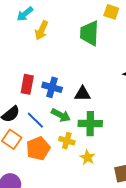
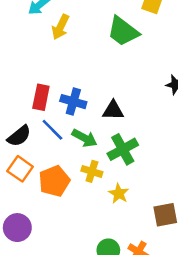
green trapezoid: (89, 33) -> (123, 31), turned -56
blue line: (35, 120) -> (52, 130), moved
green cross: (90, 124) -> (123, 149), turned -30

